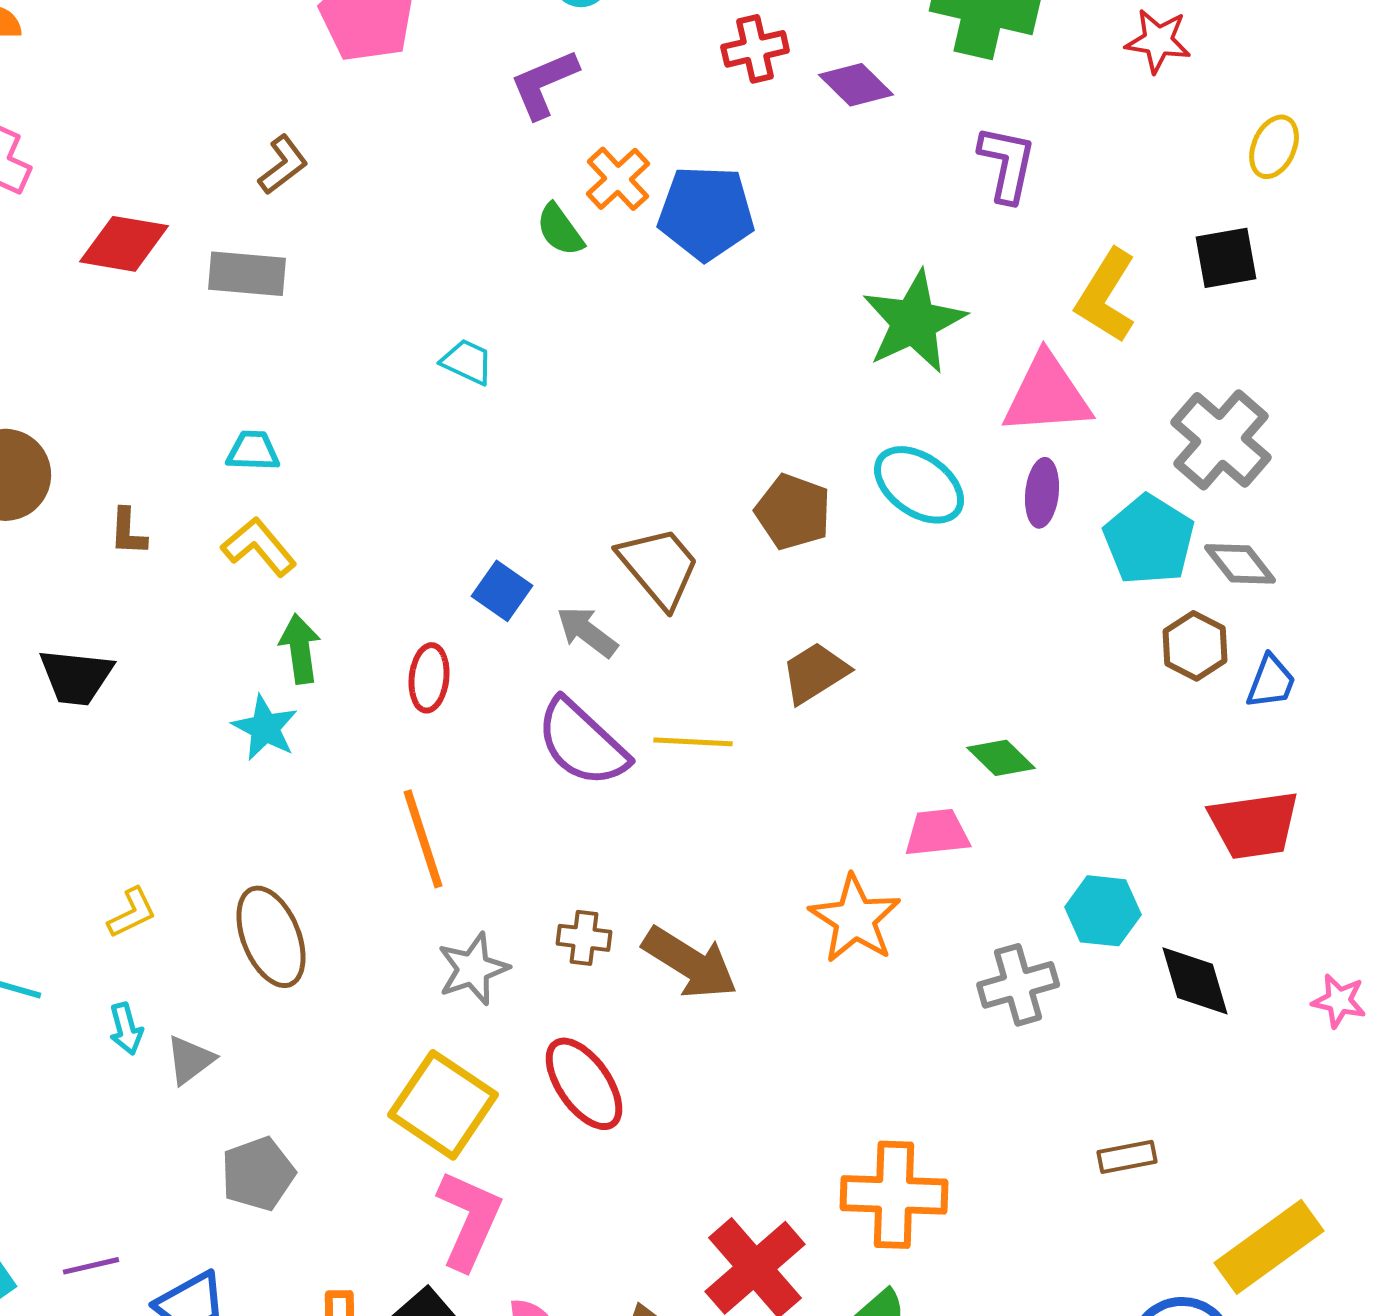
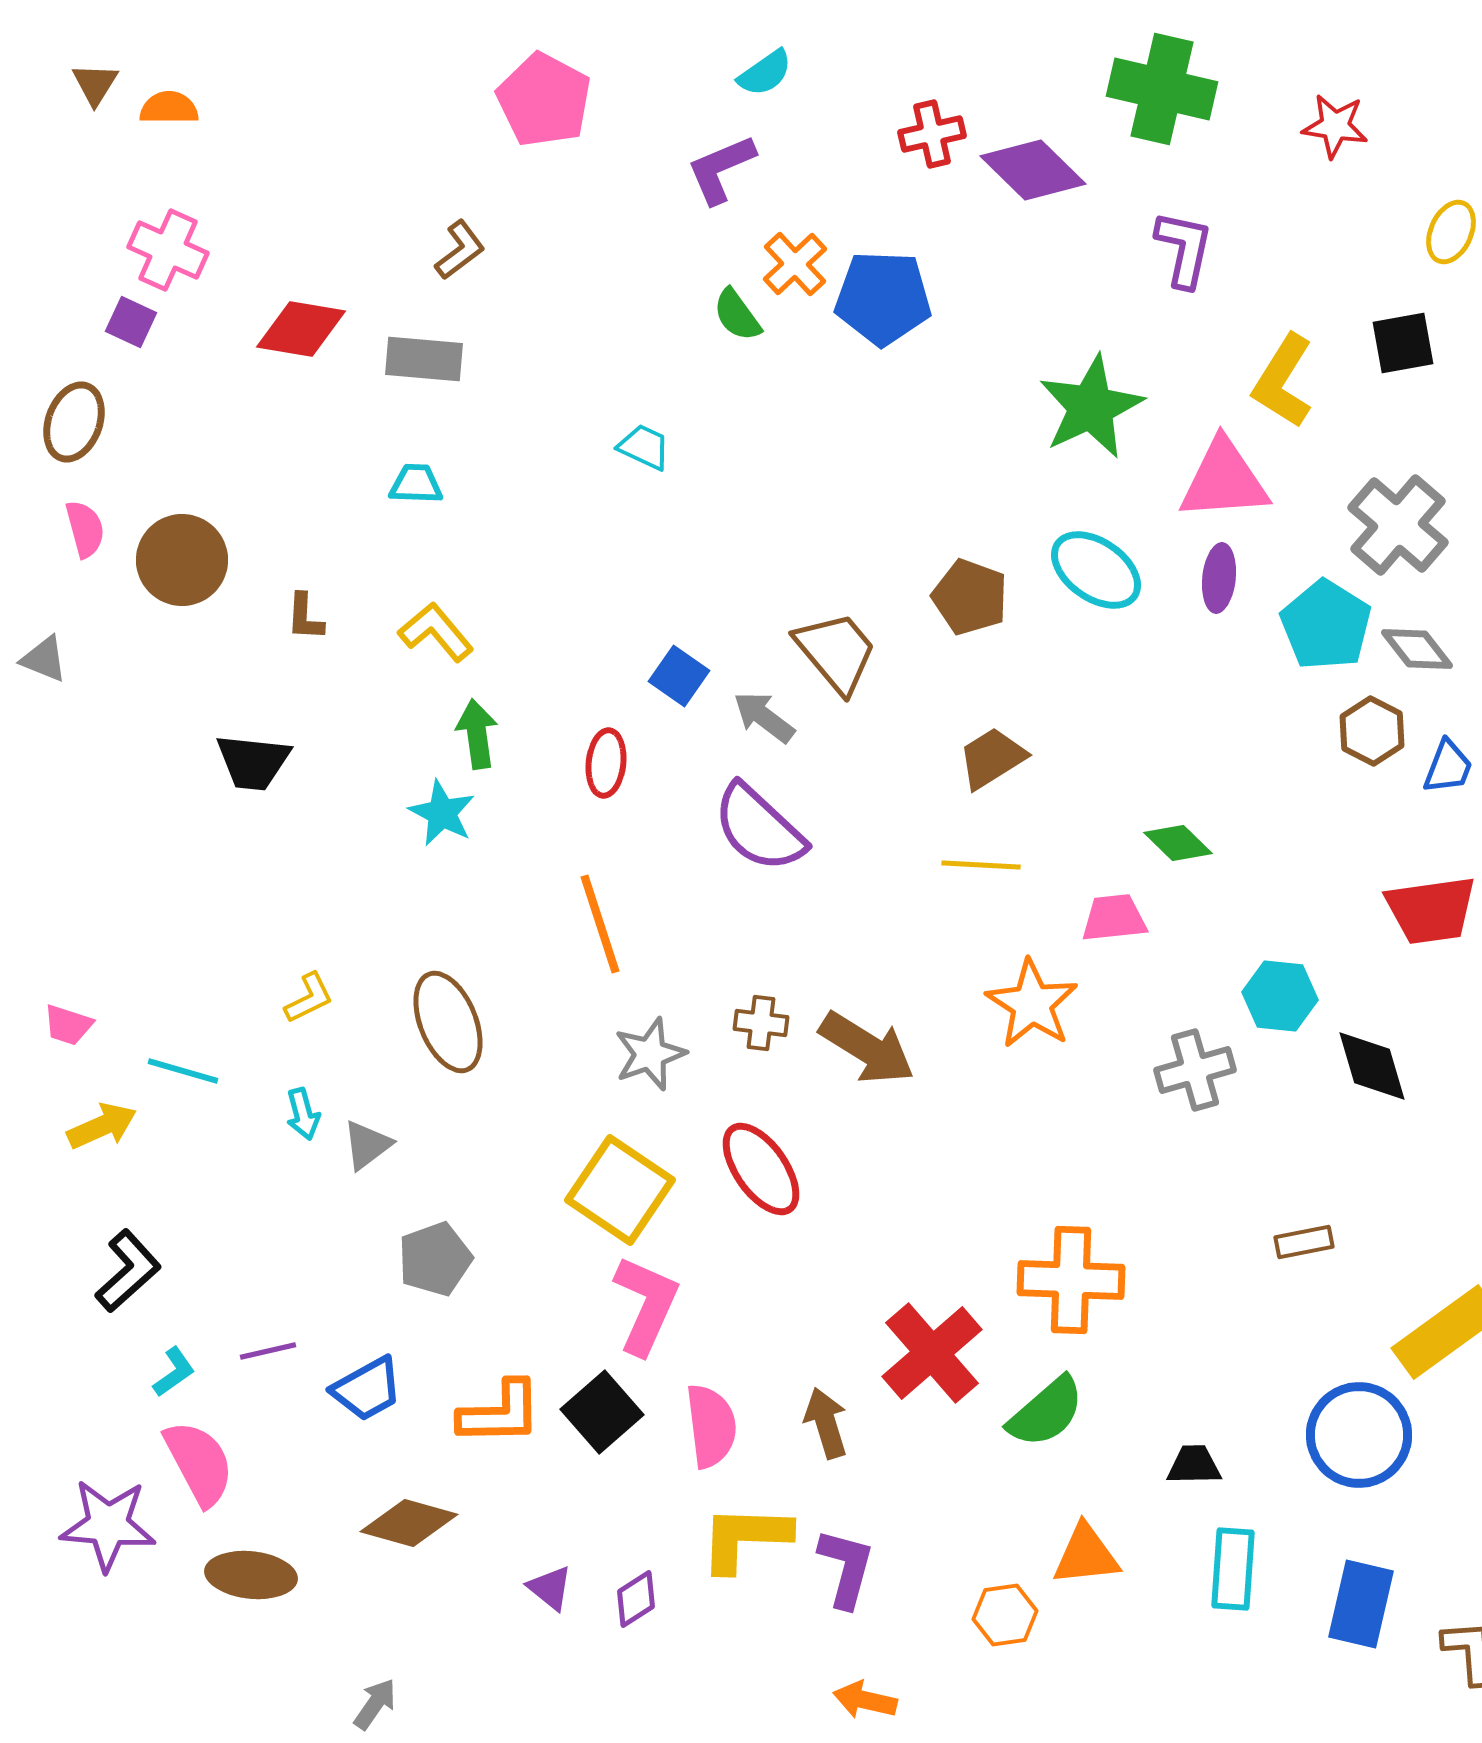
purple diamond: (856, 85) -> (1033, 170), size x1.4
cyan trapezoid: (253, 451) -> (416, 484), moved
yellow line: (693, 742) -> (981, 865), moved

